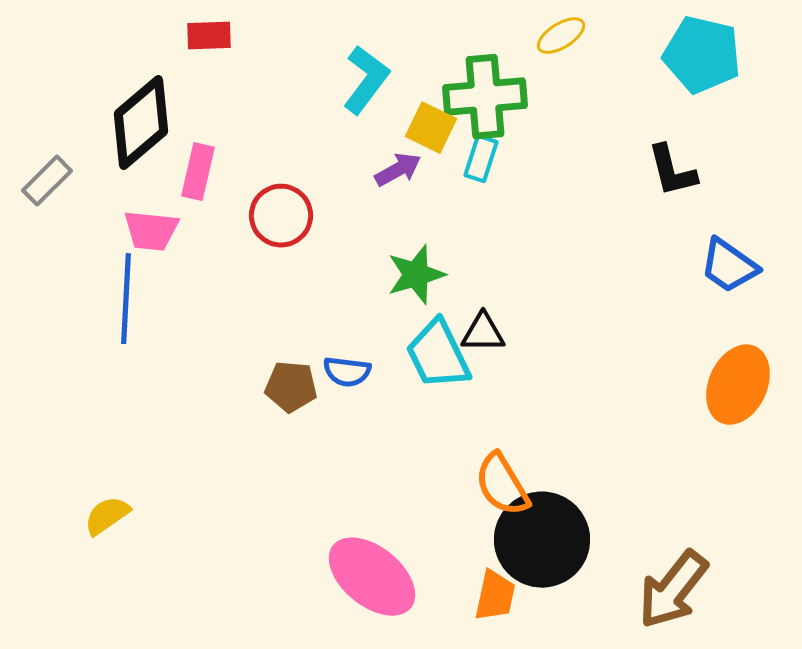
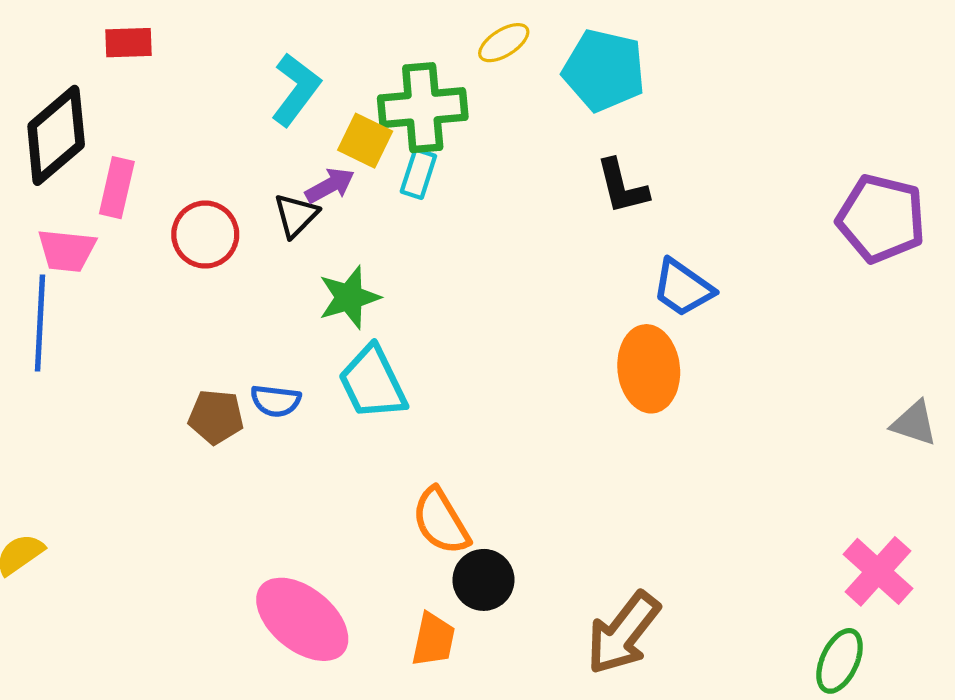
cyan pentagon: (702, 55) -> (604, 70), moved
black triangle: (483, 333) -> (296, 215), moved, turned -45
orange ellipse: (738, 385) -> (649, 369), moved, turned -30
black circle: (542, 540) -> (483, 580), size x0.6

